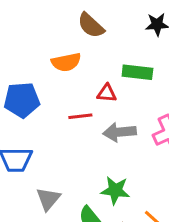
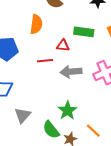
orange semicircle: (66, 62) -> (36, 24), turned -72
green star: (115, 190) -> (67, 110), turned 30

